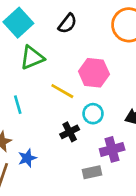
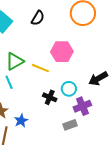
green triangle: (32, 58) -> (15, 61), moved
cyan circle: (93, 114) -> (69, 89), moved
black cross: (70, 132) -> (50, 97), turned -32

